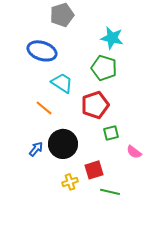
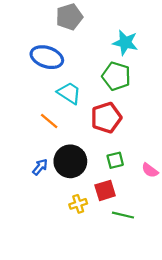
green square: (111, 133) -> (115, 160), moved

